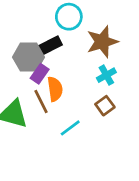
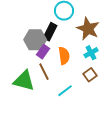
brown star: (102, 42) -> (88, 29), turned -30
black rectangle: (49, 46) -> (50, 32), turned -36
orange semicircle: (55, 89) -> (64, 56), moved

